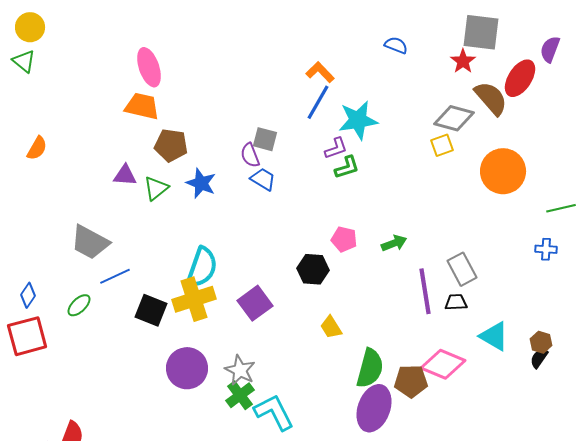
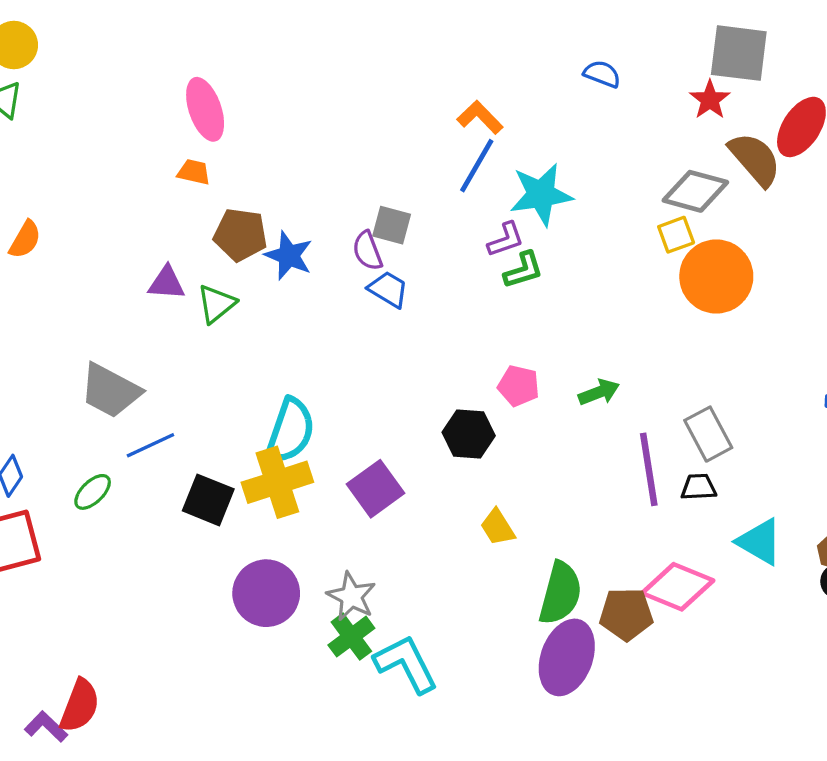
orange trapezoid: (142, 106) -> (194, 172), size x0.6
orange circle: (503, 171) -> (716, 276), moved
blue star: (201, 183) -> (289, 256), moved

